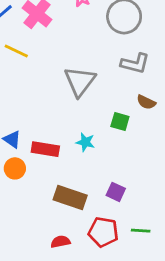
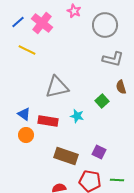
gray triangle: (80, 81) -> (57, 87), moved, turned 40
brown semicircle: (146, 102) -> (121, 87), turned 48
green square: (120, 121) -> (102, 101), turned 32

